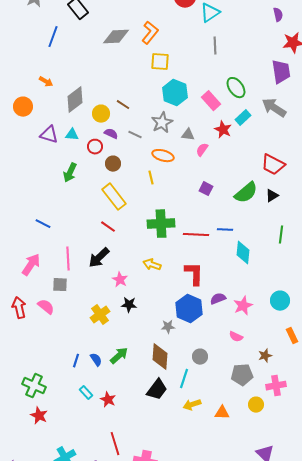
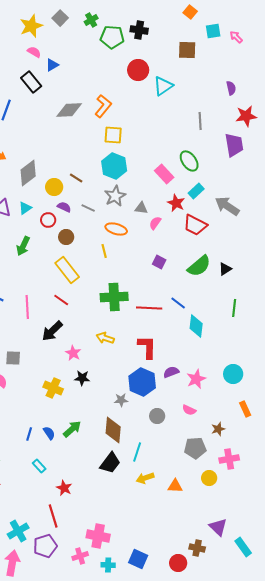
gray line: (215, 46) -> (200, 121), moved
cyan hexagon: (175, 93) -> (114, 166), moved
gray arrow: (274, 108) -> (227, 206), moved
cyan triangle: (72, 135) -> (25, 208), turned -40
red trapezoid: (273, 165) -> (195, 225), moved
blue line: (225, 230) -> (178, 303), turned 35
pink line: (68, 259) -> (27, 307), moved
yellow cross: (100, 315) -> (53, 388), turned -30
gray circle: (200, 357) -> (157, 416), moved
red star: (108, 400) -> (64, 488), moved
red line: (115, 444) -> (53, 516), moved

